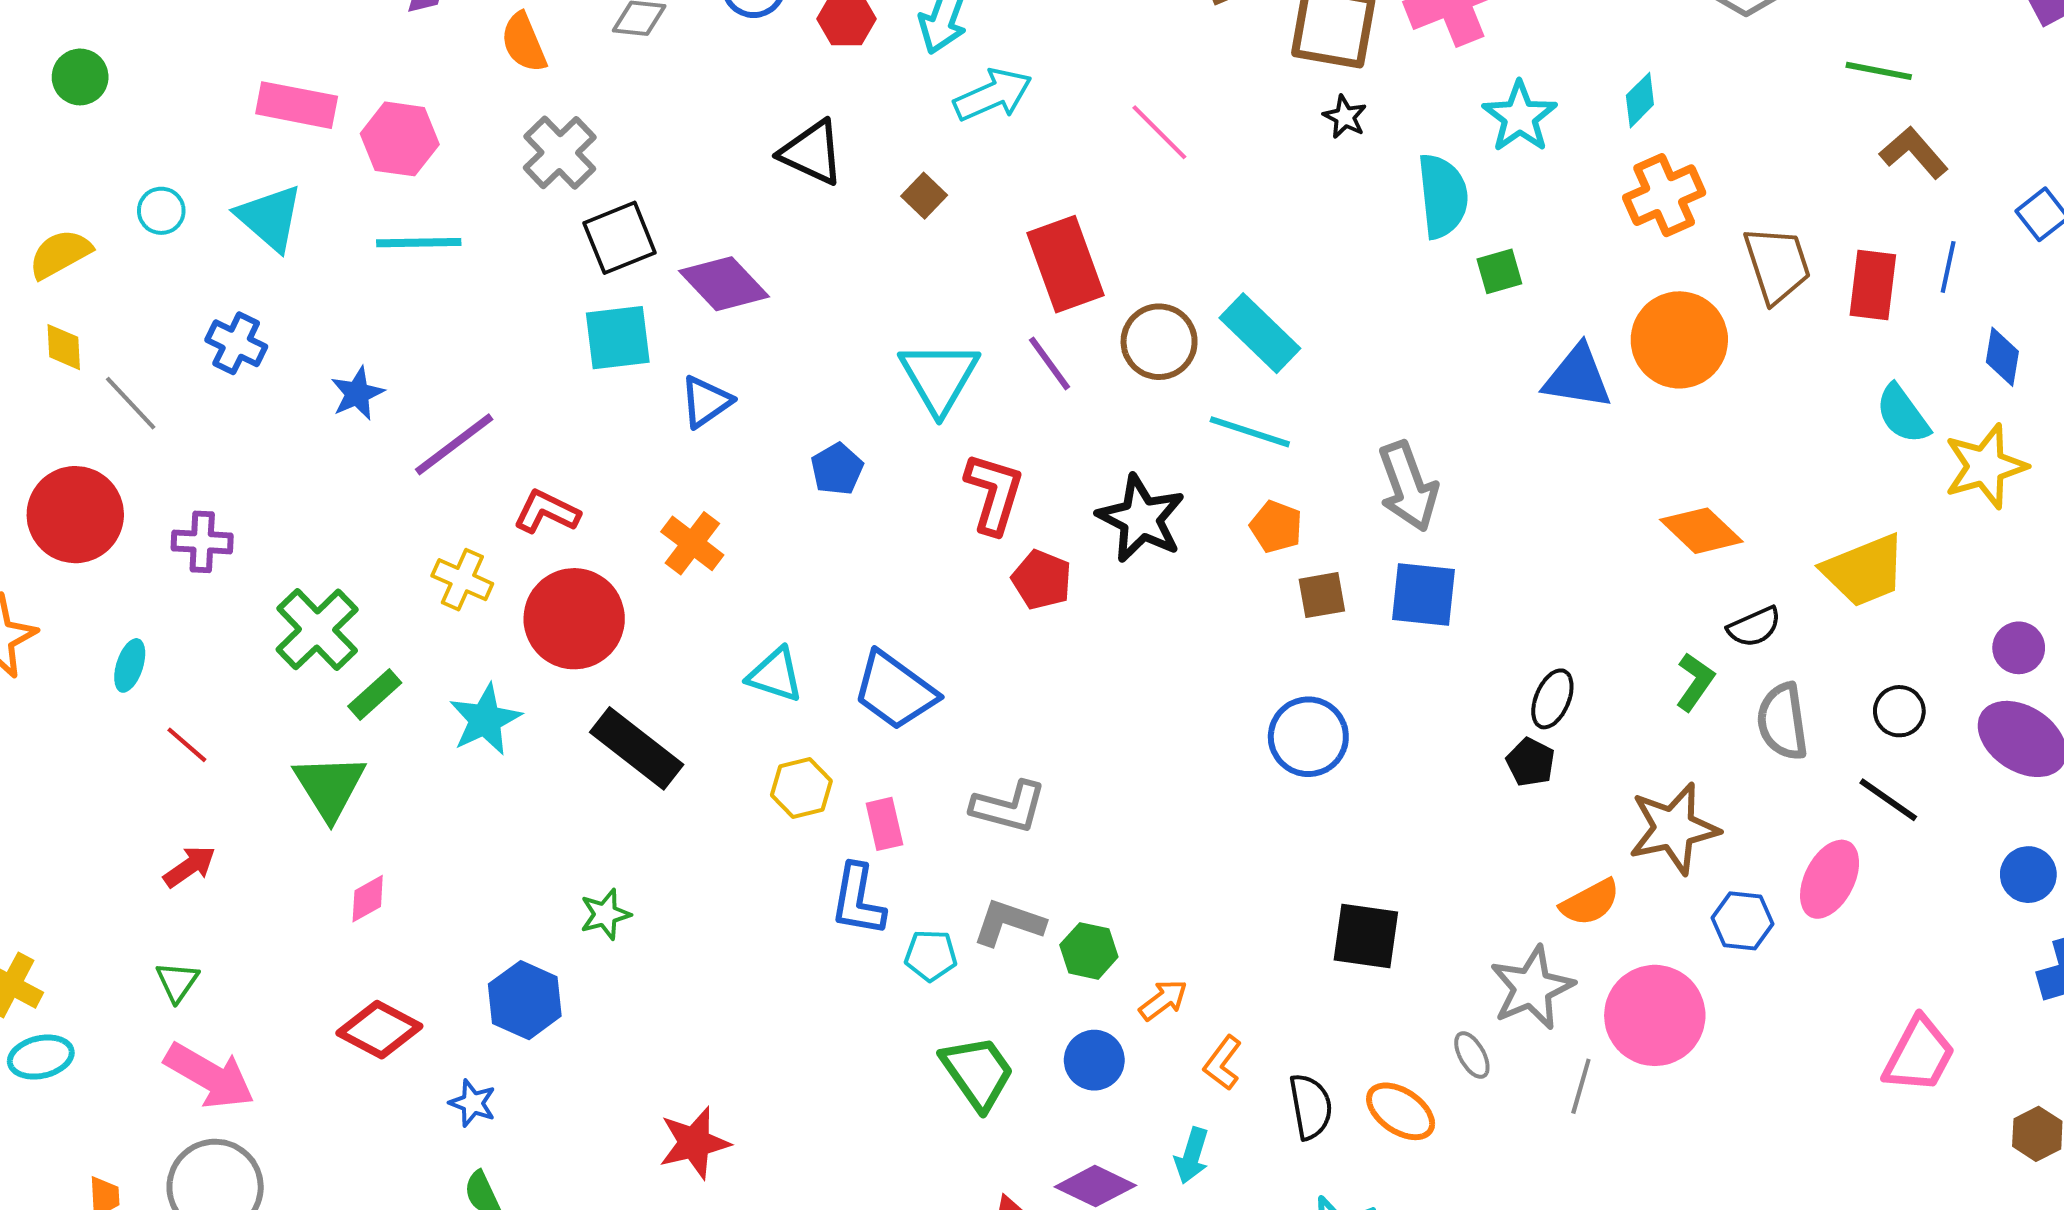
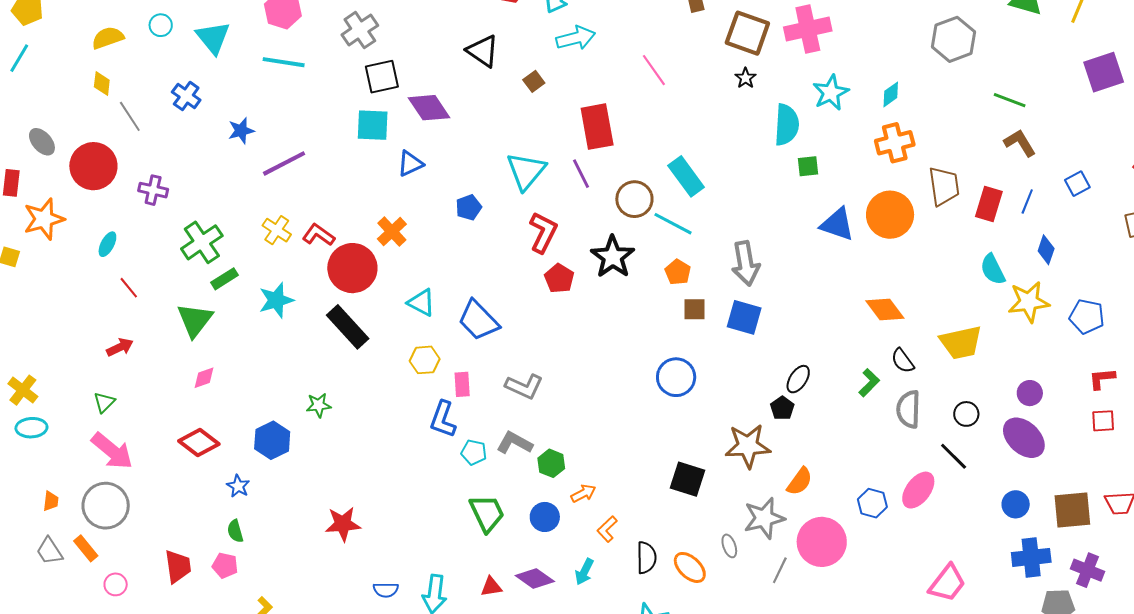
brown circle: (1159, 342) -> (634, 199), moved
red L-shape: (547, 512) -> (319, 235), moved
red circle: (574, 619) -> (352, 268), moved
black semicircle: (1754, 627) -> (903, 361), turned 68
brown star: (1674, 828) -> (748, 446), moved
orange semicircle: (1590, 902) -> (800, 481), turned -36

